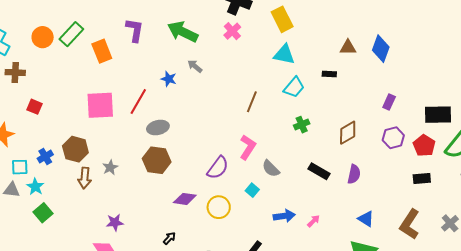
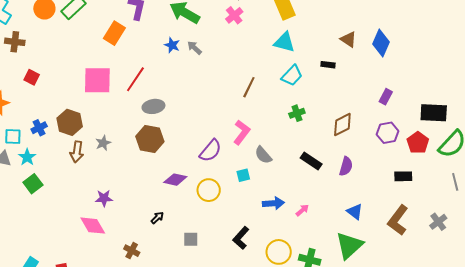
brown triangle: (348, 47) -> (348, 39), turned 30
orange rectangle: (102, 51) -> (114, 33), moved, turned 50
blue star: (169, 79) -> (172, 45), moved
black rectangle: (422, 178) -> (403, 176), moved
cyan square: (252, 190) -> (243, 175), turned 32

